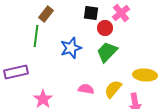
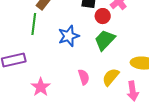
pink semicircle: (86, 89) -> (84, 77), turned 63

